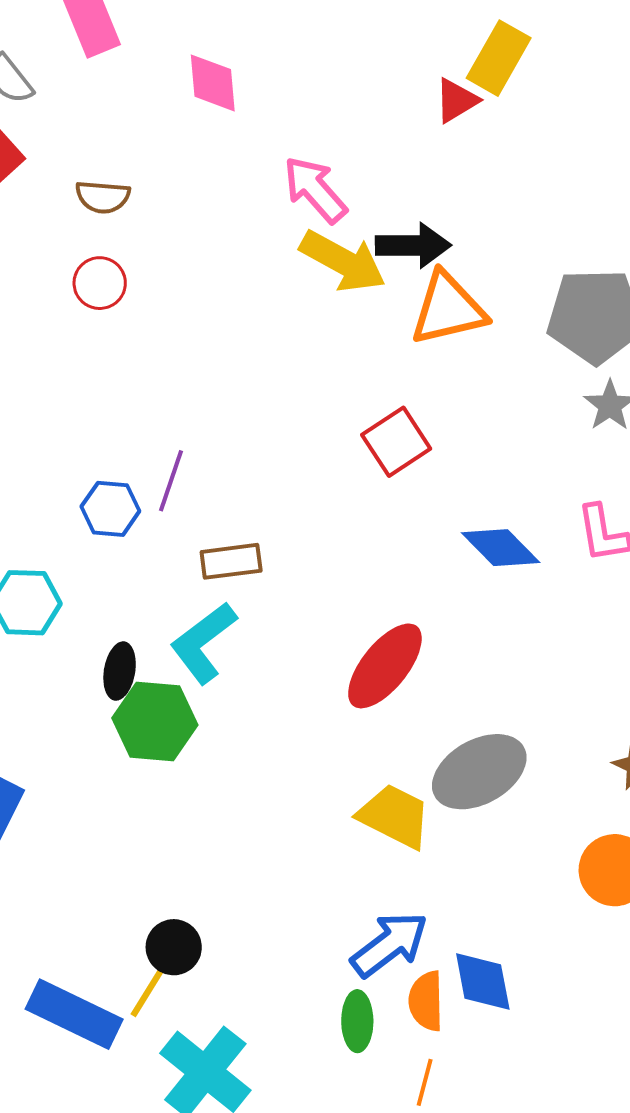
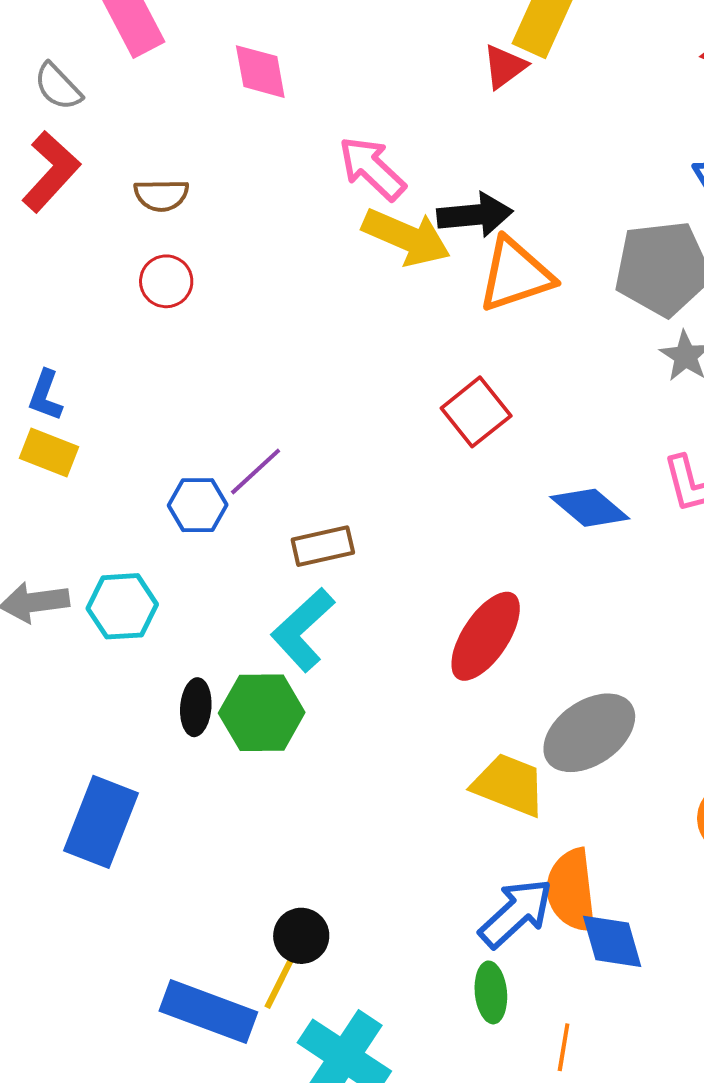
purple line: (171, 481) -> (256, 472), turned 34
black ellipse: (120, 671) -> (196, 707), moved
orange semicircle: (426, 1001) -> (571, 890), moved, size x1.4

